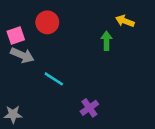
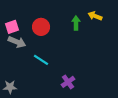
red circle: (47, 22) -> (41, 27), moved
green arrow: (106, 41) -> (76, 23), moved

